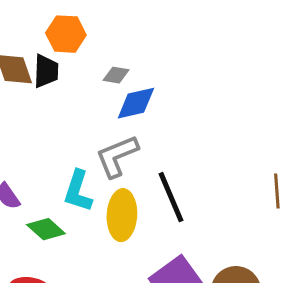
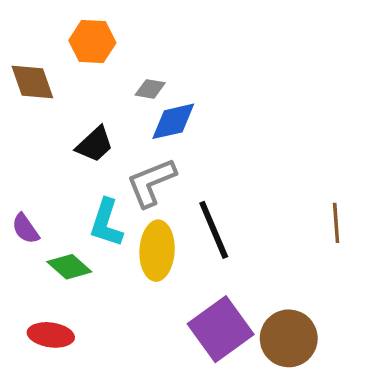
black trapezoid: (46, 71) -> (95, 144), moved, turned 45

